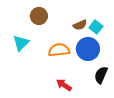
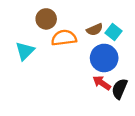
orange semicircle: (59, 50) -> (64, 38), moved
red arrow: (64, 85) -> (102, 83), moved

